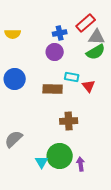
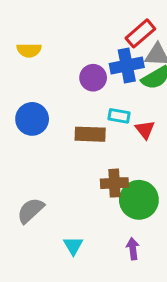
blue cross: (60, 33) -> (127, 66), moved, size x1.5
green circle: (60, 156) -> (139, 200), moved

